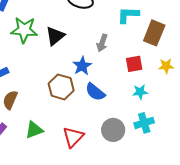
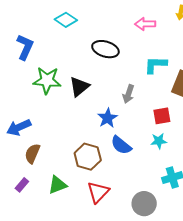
brown hexagon: (61, 87) -> (88, 157), moved
cyan star: (140, 92) -> (159, 141), moved
gray circle: (113, 130) -> (144, 204), moved

